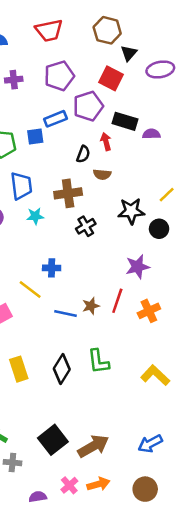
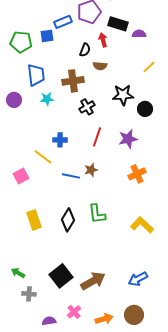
yellow line: (167, 195) -> (149, 67), moved
red line: (117, 301) -> (97, 137), moved
orange arrow: (98, 484) -> (104, 319), moved

